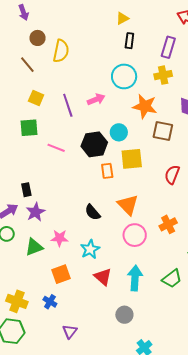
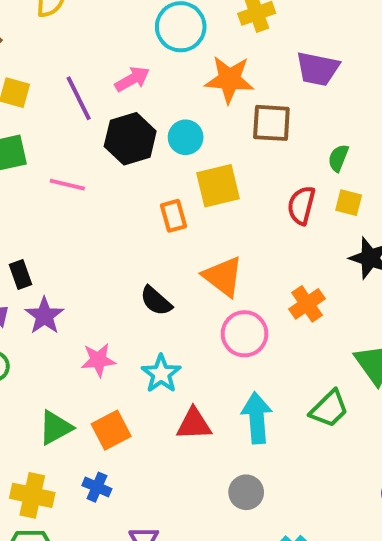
black hexagon: (94, 144) -> (130, 139), moved
green triangle: (34, 247) -> (55, 428), moved
red triangle: (103, 277) -> (194, 424), turned -36

